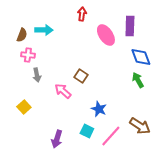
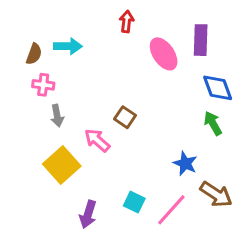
yellow square: (24, 107) -> (62, 165), moved, size x1.6
blue star: (99, 109) -> (185, 163), moved

